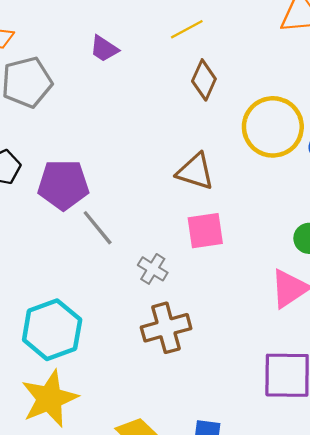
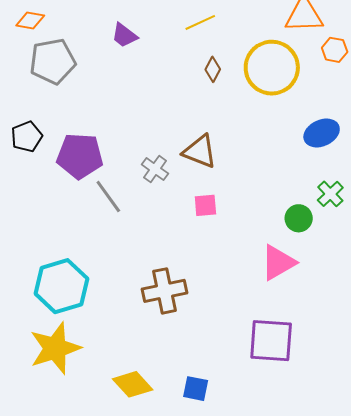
brown diamond: (204, 80) -> (213, 69), size x0.7
yellow circle: (273, 127) -> (272, 68), moved
pink square: (205, 231) -> (205, 205), size x0.7
gray cross: (153, 269) -> (155, 169), moved

